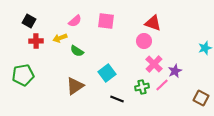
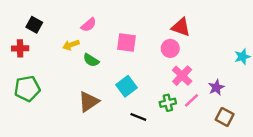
pink square: (106, 21) -> (126, 42), moved
red cross: (36, 41) -> (20, 48), moved
purple star: (175, 71) -> (216, 87), moved
brown square: (201, 98) -> (225, 117), moved

